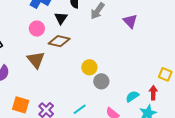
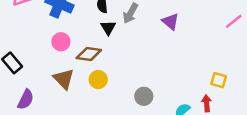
black triangle: (61, 18) -> (108, 28), moved
yellow circle: (89, 67) -> (98, 80), moved

